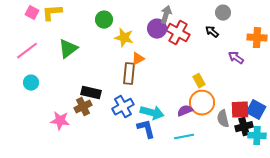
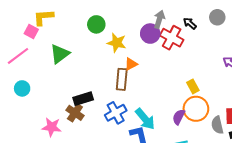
pink square: (32, 13) -> (31, 32), moved
black arrow: (212, 32) -> (190, 23), moved
black rectangle: (91, 93) -> (83, 99), turned -30
brown cross: (83, 107) -> (75, 113), turned -30
purple semicircle: (185, 111) -> (179, 117), turned -42
cyan arrow: (152, 113) -> (145, 119), turned 35

